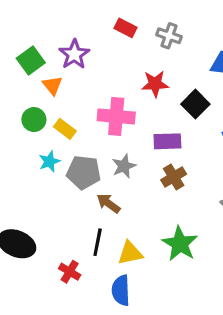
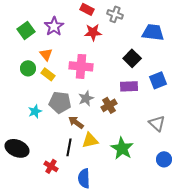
red star: (155, 84) -> (93, 32), moved
orange triangle: (53, 85) -> (46, 54), moved
purple rectangle: (167, 141) -> (129, 86), moved
cyan star: (49, 161) -> (35, 111), moved
brown cross: (174, 177) -> (109, 105), moved
yellow triangle: (130, 253) -> (90, 140), moved

